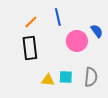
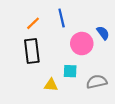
cyan square: (66, 77) -> (70, 71), moved
gray semicircle: (91, 77) -> (97, 82), turned -108

